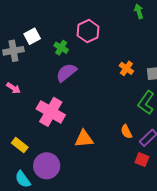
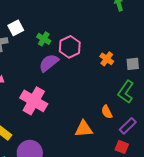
pink hexagon: (88, 31) -> (70, 47), moved
orange semicircle: (126, 132) -> (107, 112), moved
orange triangle: (84, 139) -> (84, 129), moved

